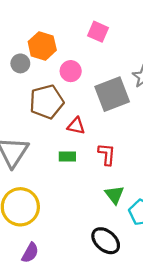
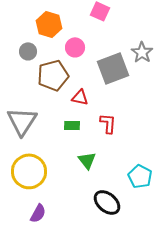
gray circle: (20, 63) -> (28, 51), moved
green triangle: (114, 195) -> (87, 160), moved

